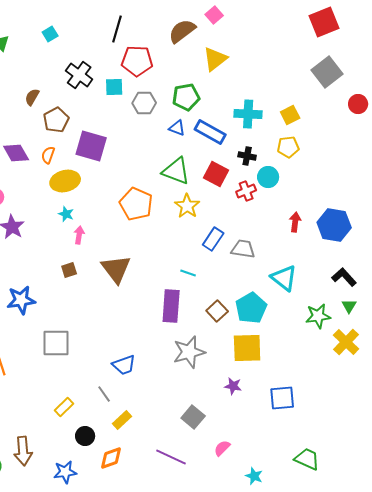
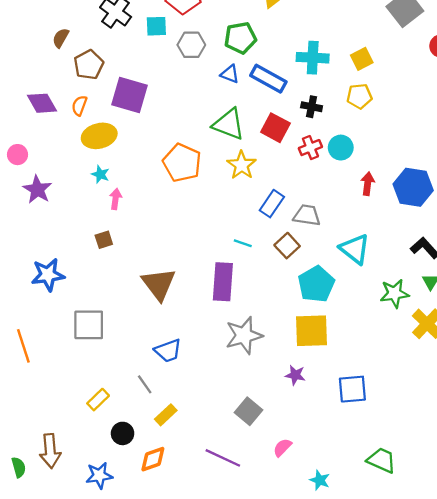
cyan circle: (268, 177) -> (341, 148), moved
brown triangle: (116, 269) -> (159, 284), moved
brown square: (217, 311) -> (287, 246), moved

